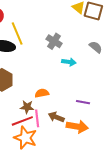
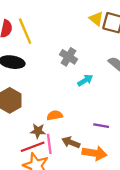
yellow line: (17, 34) -> (25, 31), moved
cyan arrow: (69, 62) -> (85, 80), turned -40

